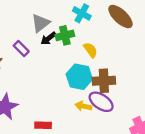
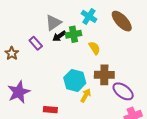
cyan hexagon: (79, 77) -> (75, 80), moved
purple ellipse: (101, 102) -> (123, 91), moved
yellow arrow: (83, 106) -> (86, 95), turned 104

